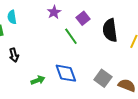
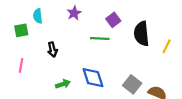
purple star: (54, 12) -> (74, 13), moved
green line: (71, 36) -> (100, 39), turned -54
black arrow: (14, 55) -> (52, 50), moved

